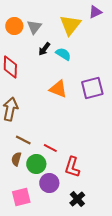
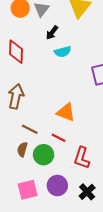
cyan semicircle: (63, 54) -> (63, 52), moved, turned 133
orange triangle: (58, 89) -> (66, 112), moved
purple circle: (49, 183) -> (57, 185), moved

